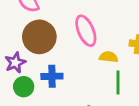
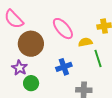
blue cross: (52, 76) -> (64, 67), moved

